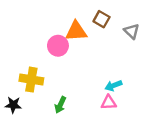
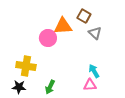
gray triangle: (132, 31) -> (95, 33), moved
cyan arrow: (114, 86) -> (94, 71), turned 80
black star: (13, 105) -> (19, 87), moved

